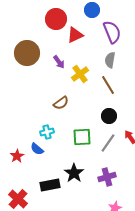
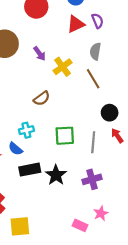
purple semicircle: (112, 32) -> (98, 21), size x0.6
red triangle: (75, 35) -> (76, 24), moved
black circle: (109, 116) -> (110, 113), moved
gray line: (108, 143) -> (93, 142), turned -30
black rectangle: (50, 185) -> (30, 170), moved

